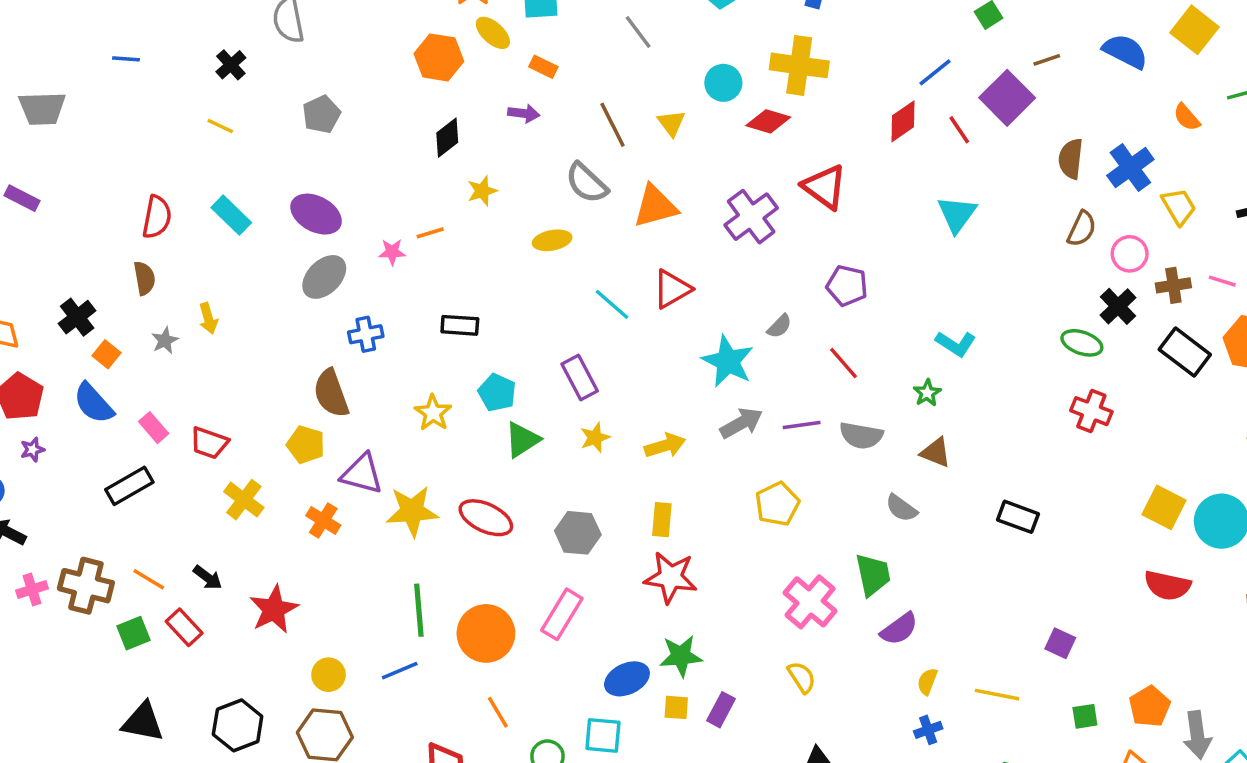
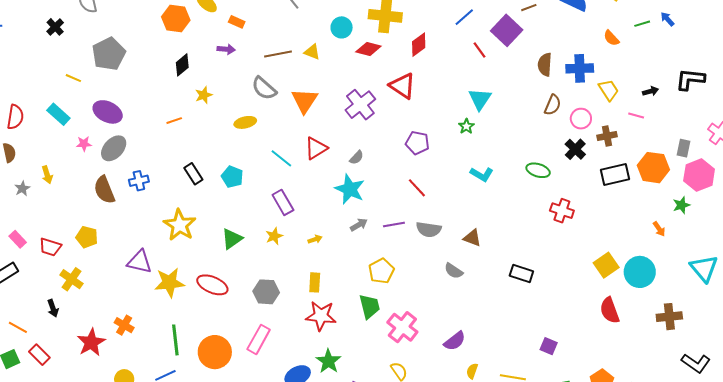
gray pentagon: (321, 114) -> (109, 54), size x1.5
red diamond: (903, 121) -> (419, 45), moved
yellow triangle: (671, 123) -> (312, 52), turned -30
brown line: (613, 125) -> (278, 54), turned -72
yellow line: (220, 126) -> (73, 78), moved
blue cross: (1130, 168) -> (580, 68), turned 36
orange triangle: (655, 206) -> (305, 101), turned -40
pink star: (392, 252) -> (84, 144), moved
pink line: (1222, 281) -> (636, 116), moved
black rectangle: (460, 325) -> (193, 174), turned 55
gray semicircle: (779, 326) -> (357, 157), moved
green ellipse: (1082, 343) -> (538, 170), moved
black rectangle: (1185, 352) -> (615, 174), turned -48
purple rectangle: (580, 377) -> (283, 203), moved
brown semicircle: (331, 393) -> (104, 190), moved
cyan pentagon: (497, 393) -> (232, 177), moved
green star: (927, 393) -> (466, 126), moved
yellow star: (433, 413) -> (180, 225), size x1.5
gray arrow: (741, 423) -> (359, 225), size x0.7
yellow pentagon: (306, 445) -> (87, 237), moved
yellow arrow: (665, 446) -> (315, 239), size x0.6
yellow square: (1164, 507) -> (606, 265), turned 30
orange cross: (323, 520) -> (124, 325), moved
green trapezoid: (873, 575) -> (369, 306), moved
black arrow: (208, 578) -> (53, 308), moved, turned 36
red semicircle: (1167, 585) -> (610, 310), turned 60
green star: (681, 656) -> (328, 361), turned -30

